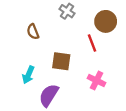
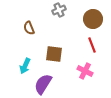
gray cross: (67, 11) -> (59, 10), turned 32
red line: (92, 43) -> (92, 45), moved

